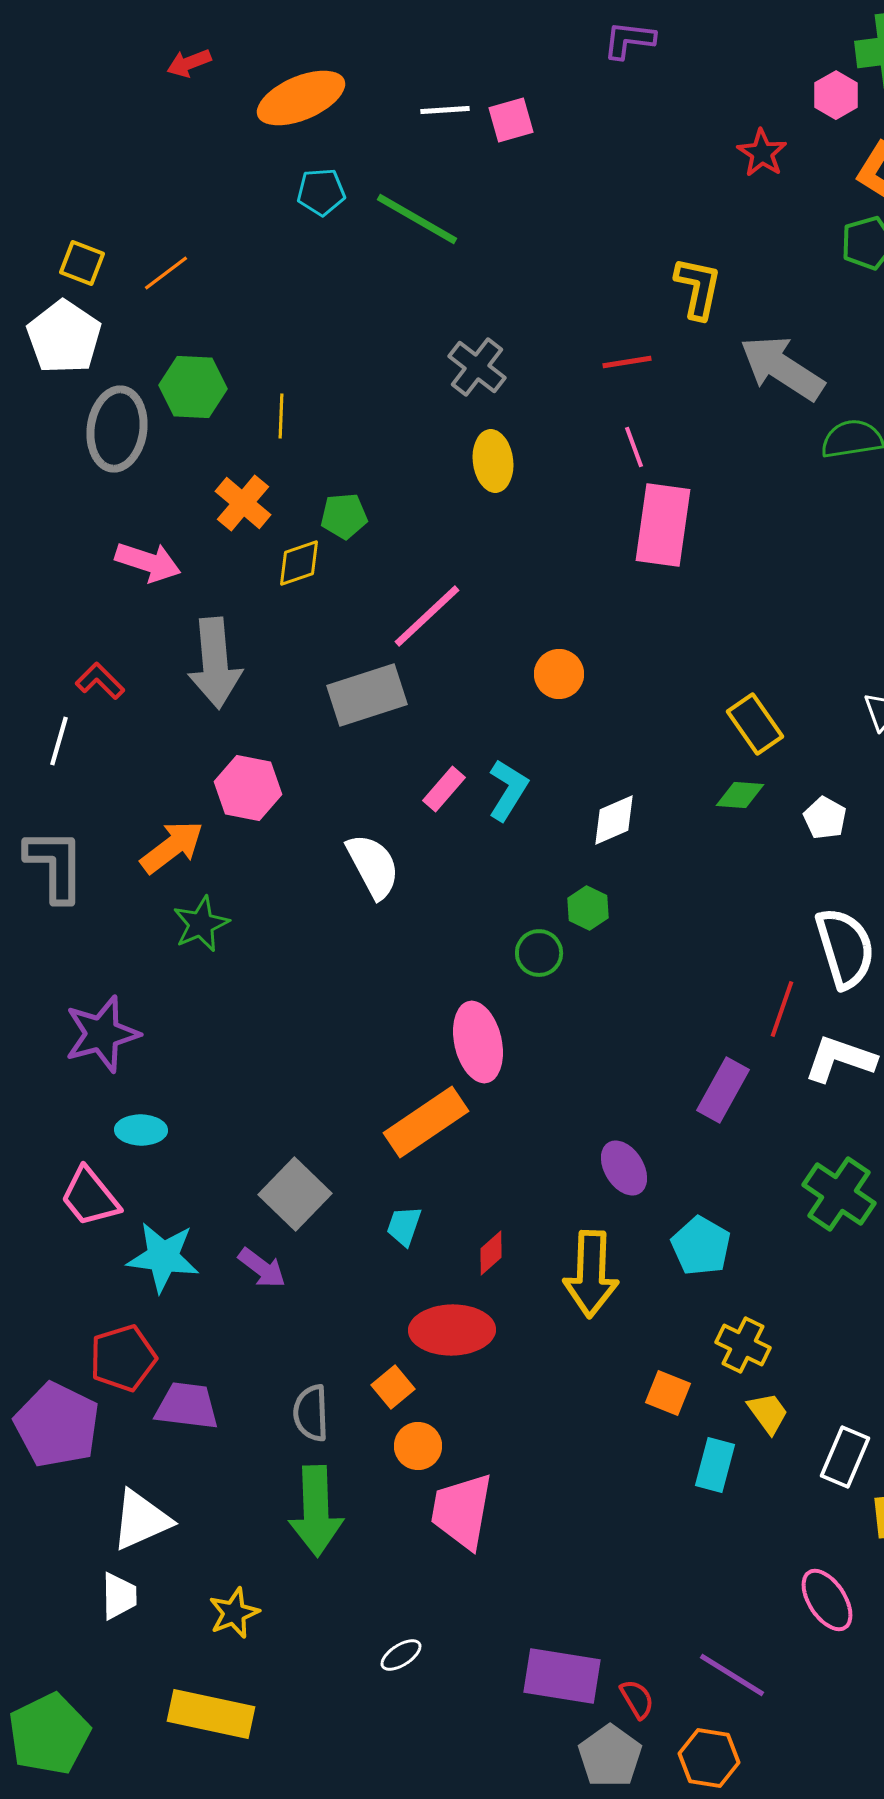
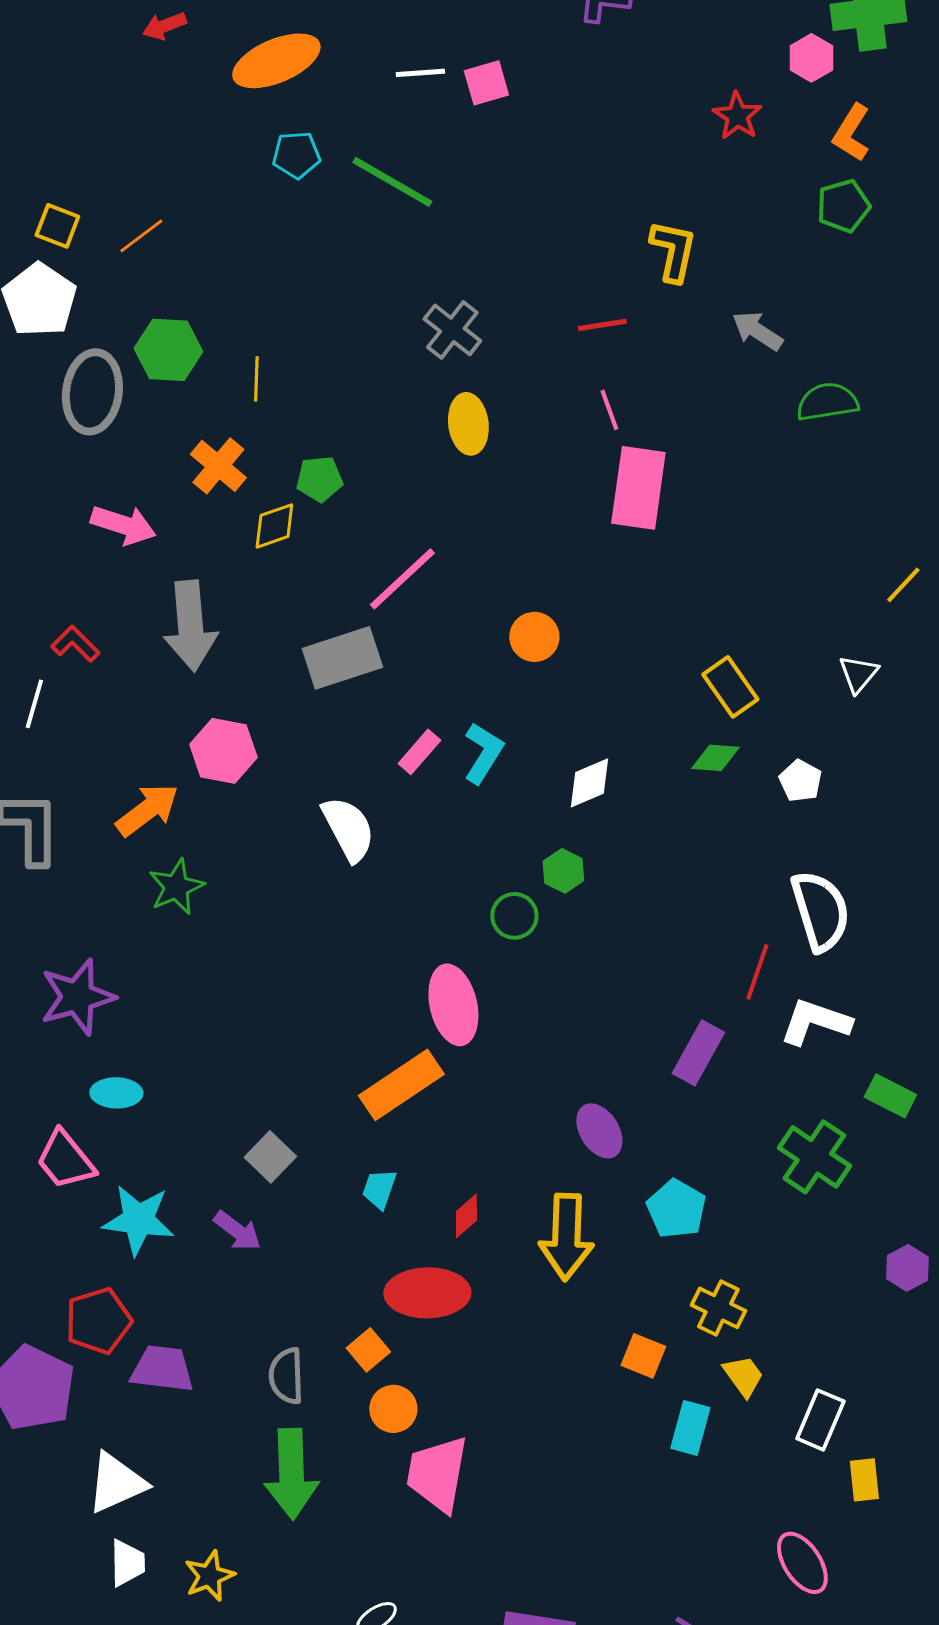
gray arrow: (782, 368) -> (757, 331), size x0.6
gray square: (295, 1194) -> (270, 1157), size x0.7
white trapezoid: (119, 1596) -> (127, 1563), moved

